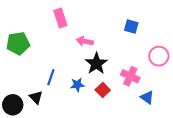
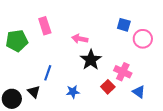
pink rectangle: (60, 18) -> (45, 26), moved
pink circle: (159, 56) -> (143, 39), moved
blue star: (77, 85) -> (73, 92), moved
red square: (103, 90) -> (108, 87), moved

